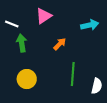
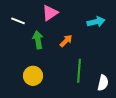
green arrow: (22, 43) -> (38, 40), moved

